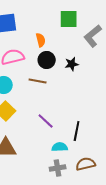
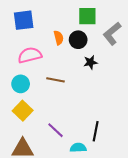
black circle: (47, 60) -> (78, 40), moved
purple line: (46, 121) -> (56, 130), moved

